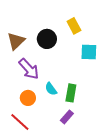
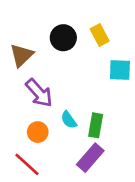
black circle: (47, 39) -> (63, 38), moved
purple rectangle: (67, 117) -> (90, 158), size x1.5

